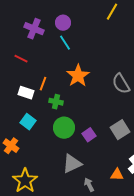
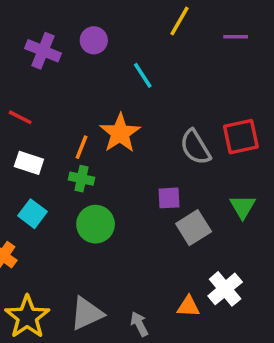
cyan line: (65, 43) -> (143, 75), moved
red line: (21, 59) -> (20, 117), moved
orange line: (43, 84) -> (82, 147), moved
purple square: (89, 135) -> (169, 198), moved, turned 32
gray triangle: (72, 164) -> (87, 313), moved

